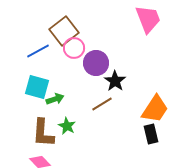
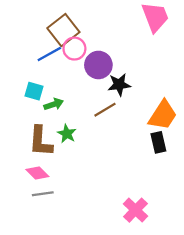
blue line: (38, 51) -> (49, 54), moved
black star: (115, 81) -> (119, 85), turned 30
cyan square: (37, 87) -> (34, 91), size x0.7

